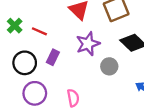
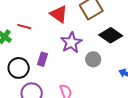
red line: (39, 31) -> (24, 27), moved

